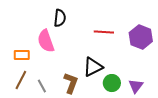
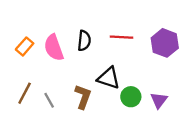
black semicircle: (60, 18) -> (84, 41), moved
orange rectangle: (22, 55) -> (25, 46), moved, turned -49
black triangle: (93, 67) -> (109, 78), turned 45

